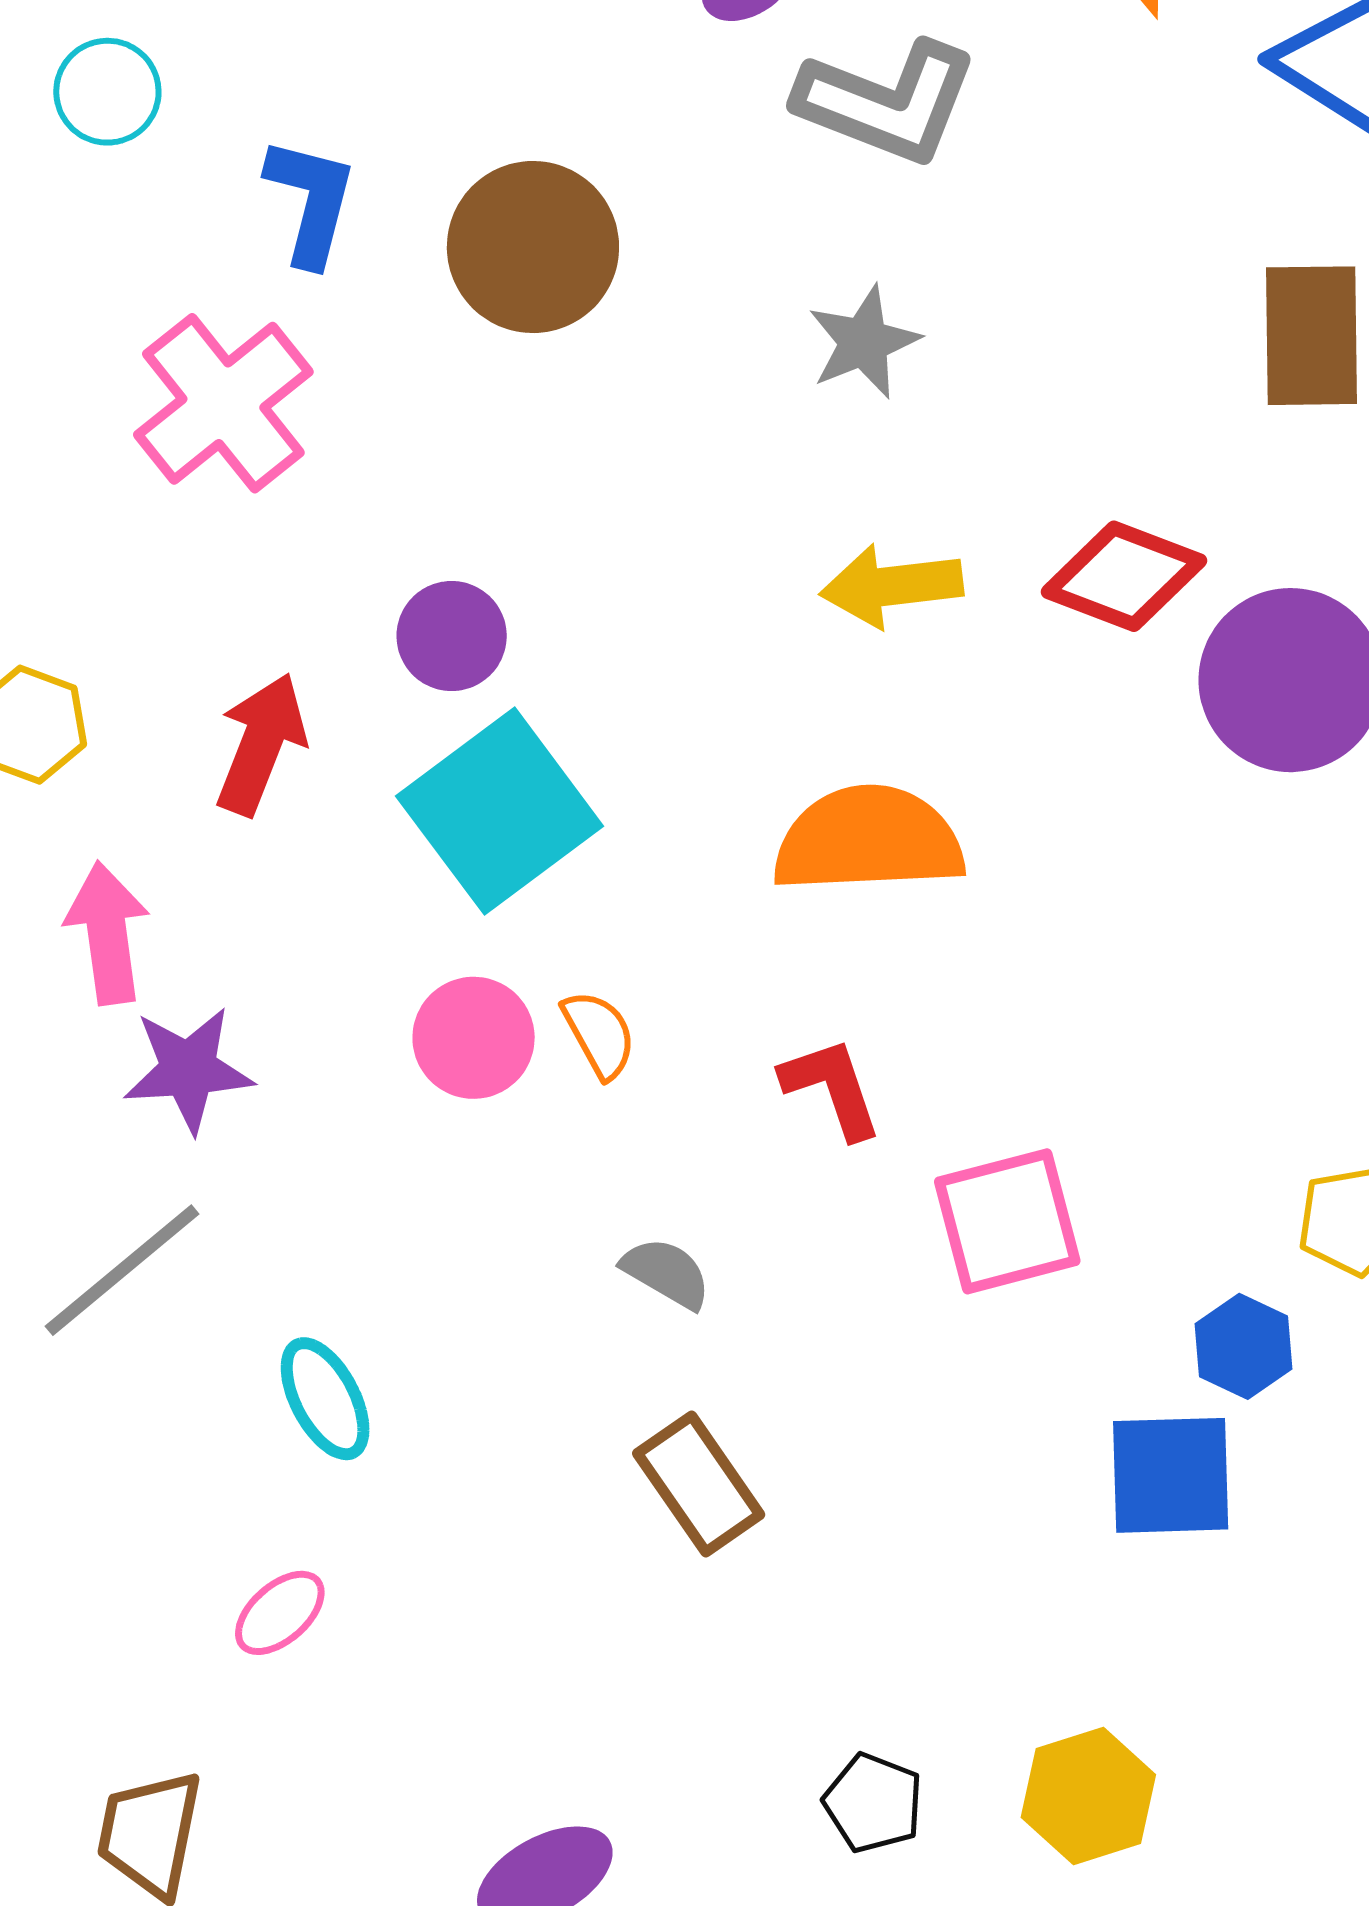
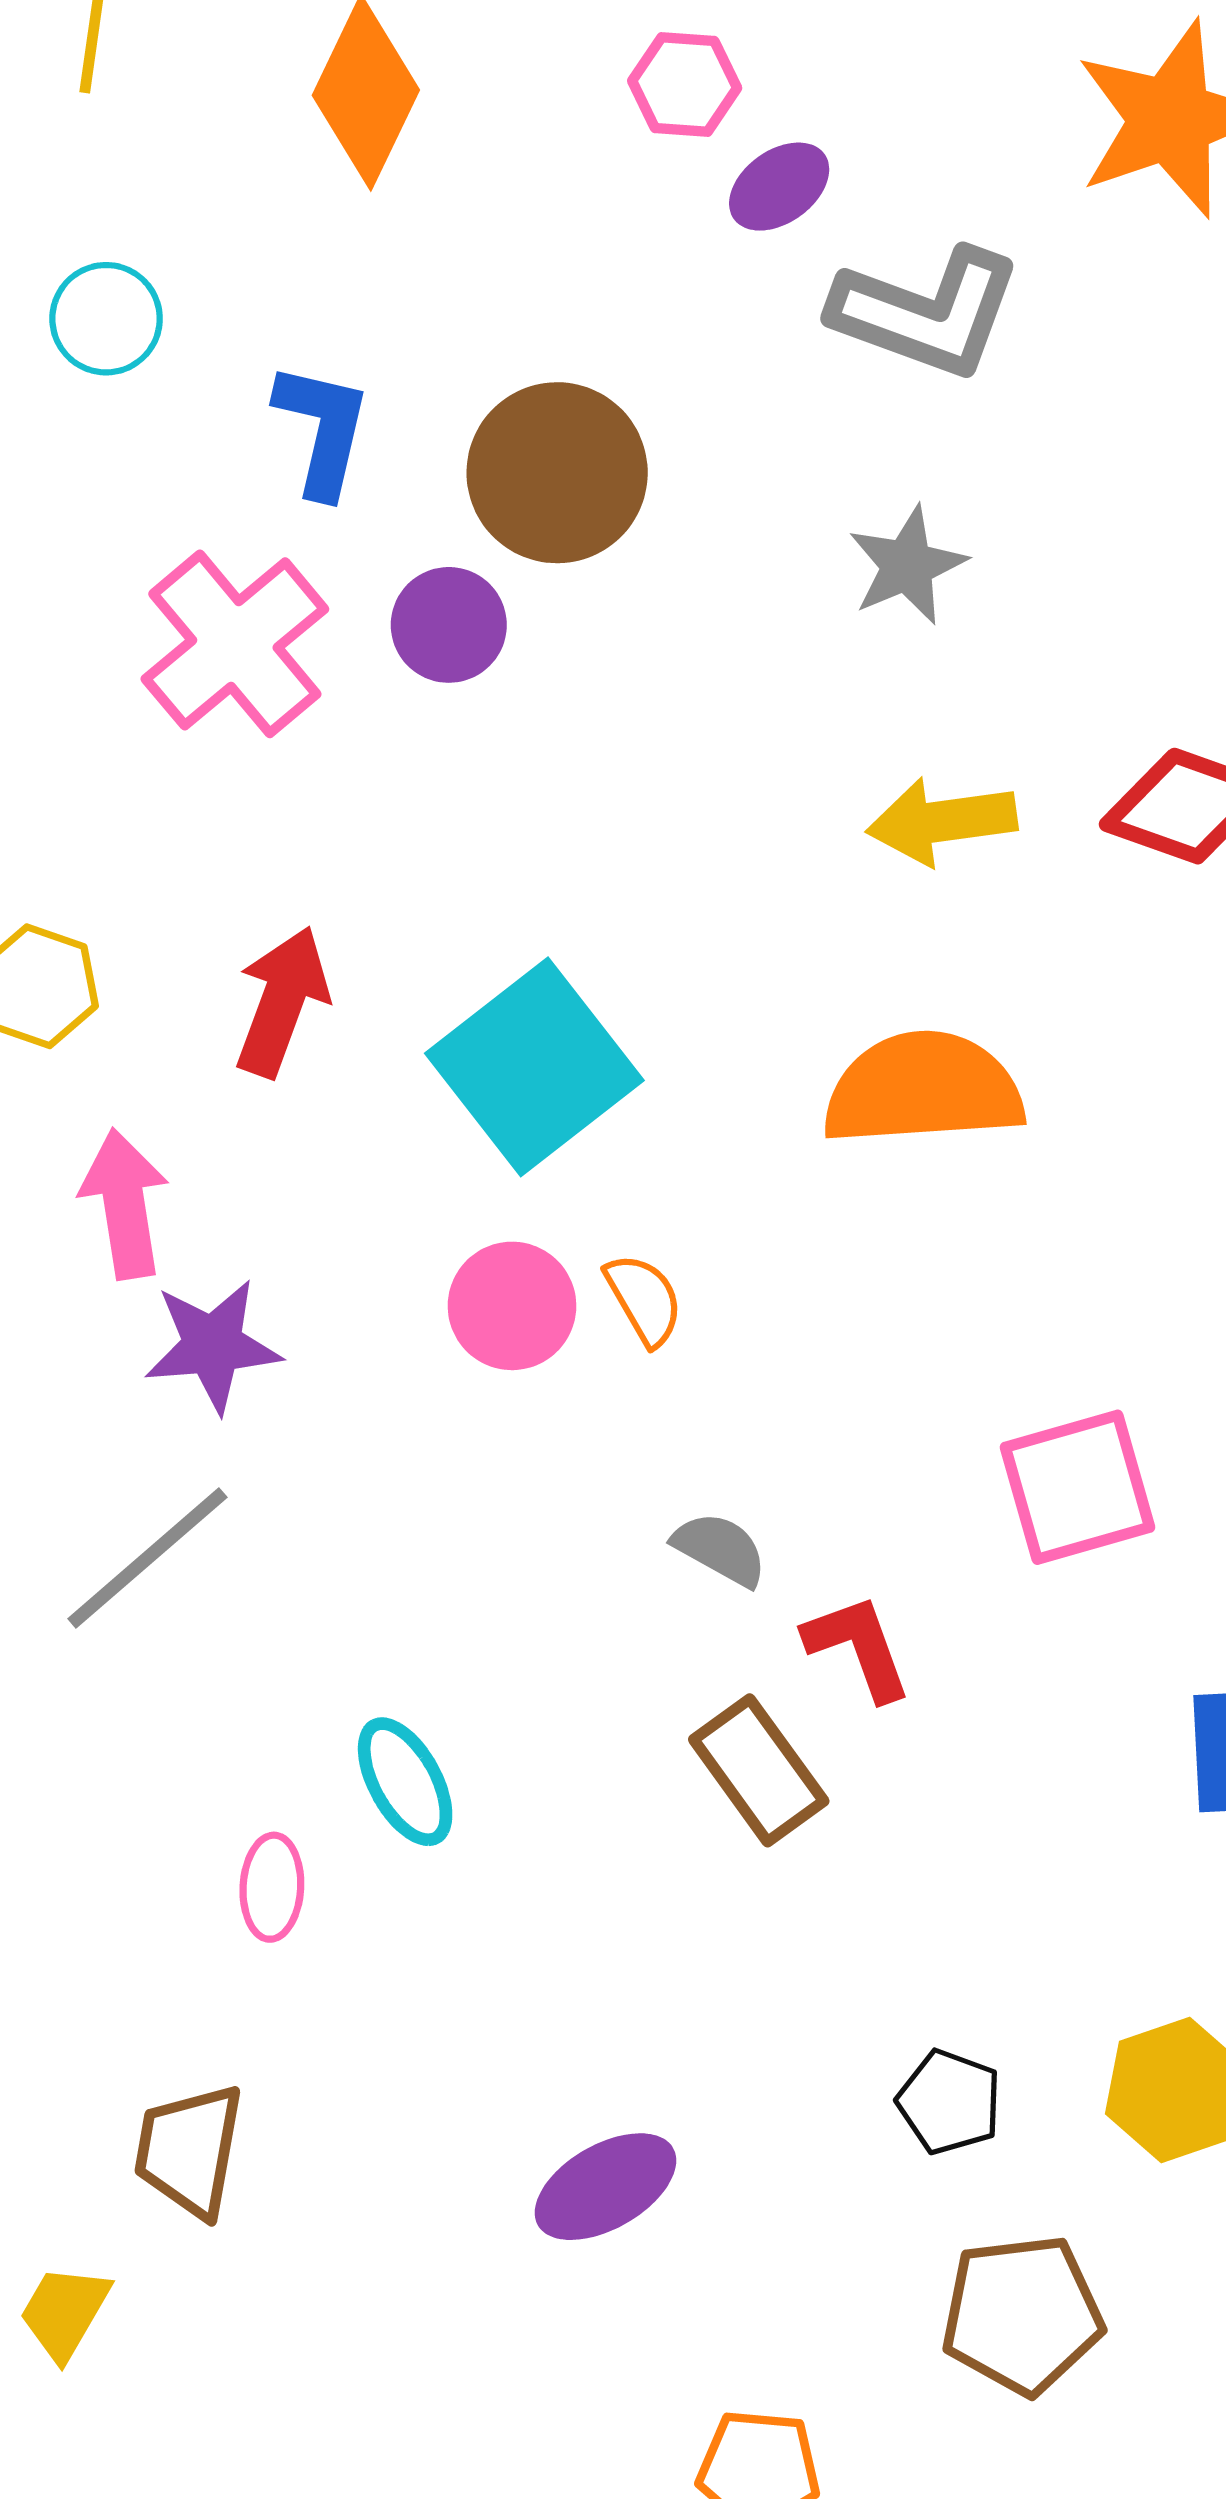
purple circle: (452, 636) -> (449, 625), moved
red L-shape: (832, 1088) -> (858, 1647), moved
cyan ellipse: (325, 1399) -> (405, 1782), moved
pink ellipse: (280, 1613) -> (272, 1887), moved, turned -44

